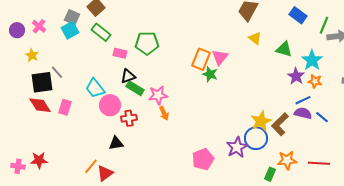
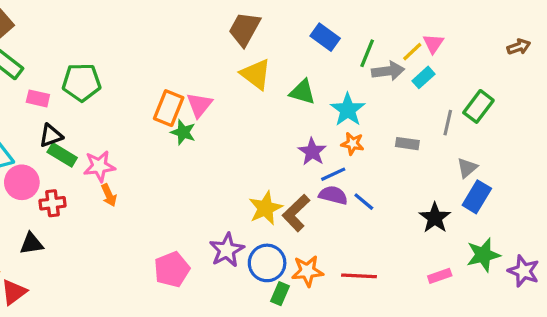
yellow triangle: (255, 38) -> (256, 74), size x1.5
purple star: (296, 76) -> (312, 152), moved
blue circle: (256, 138) -> (267, 263), moved

